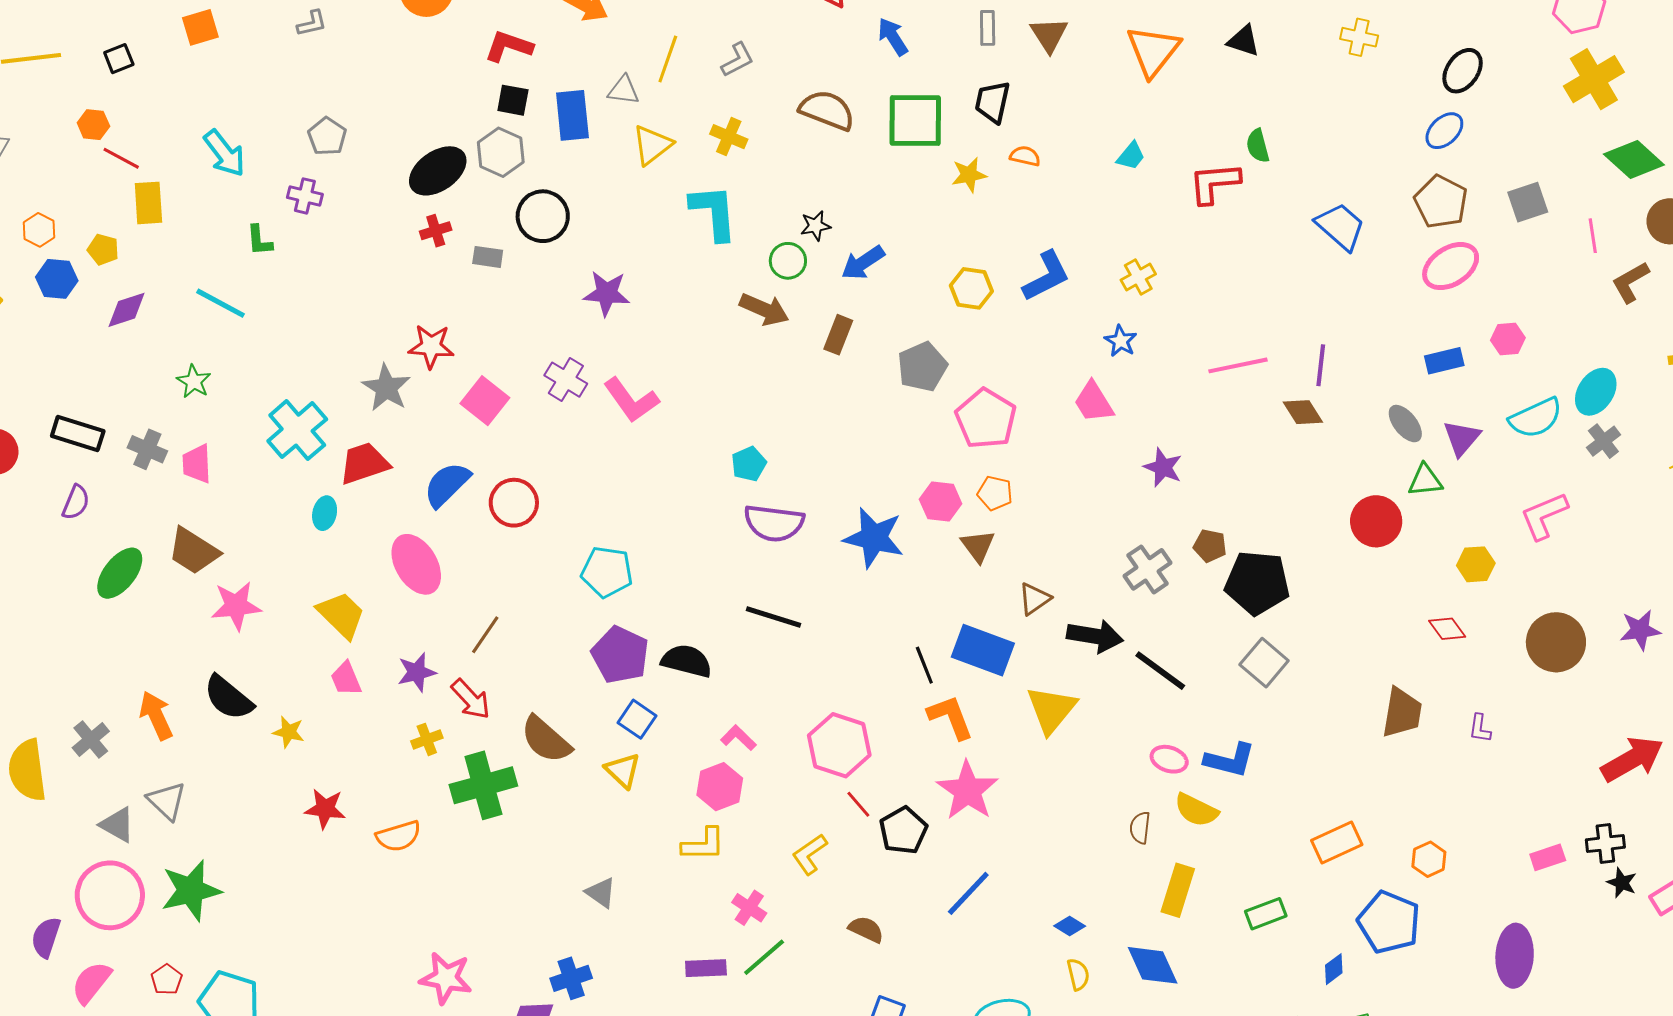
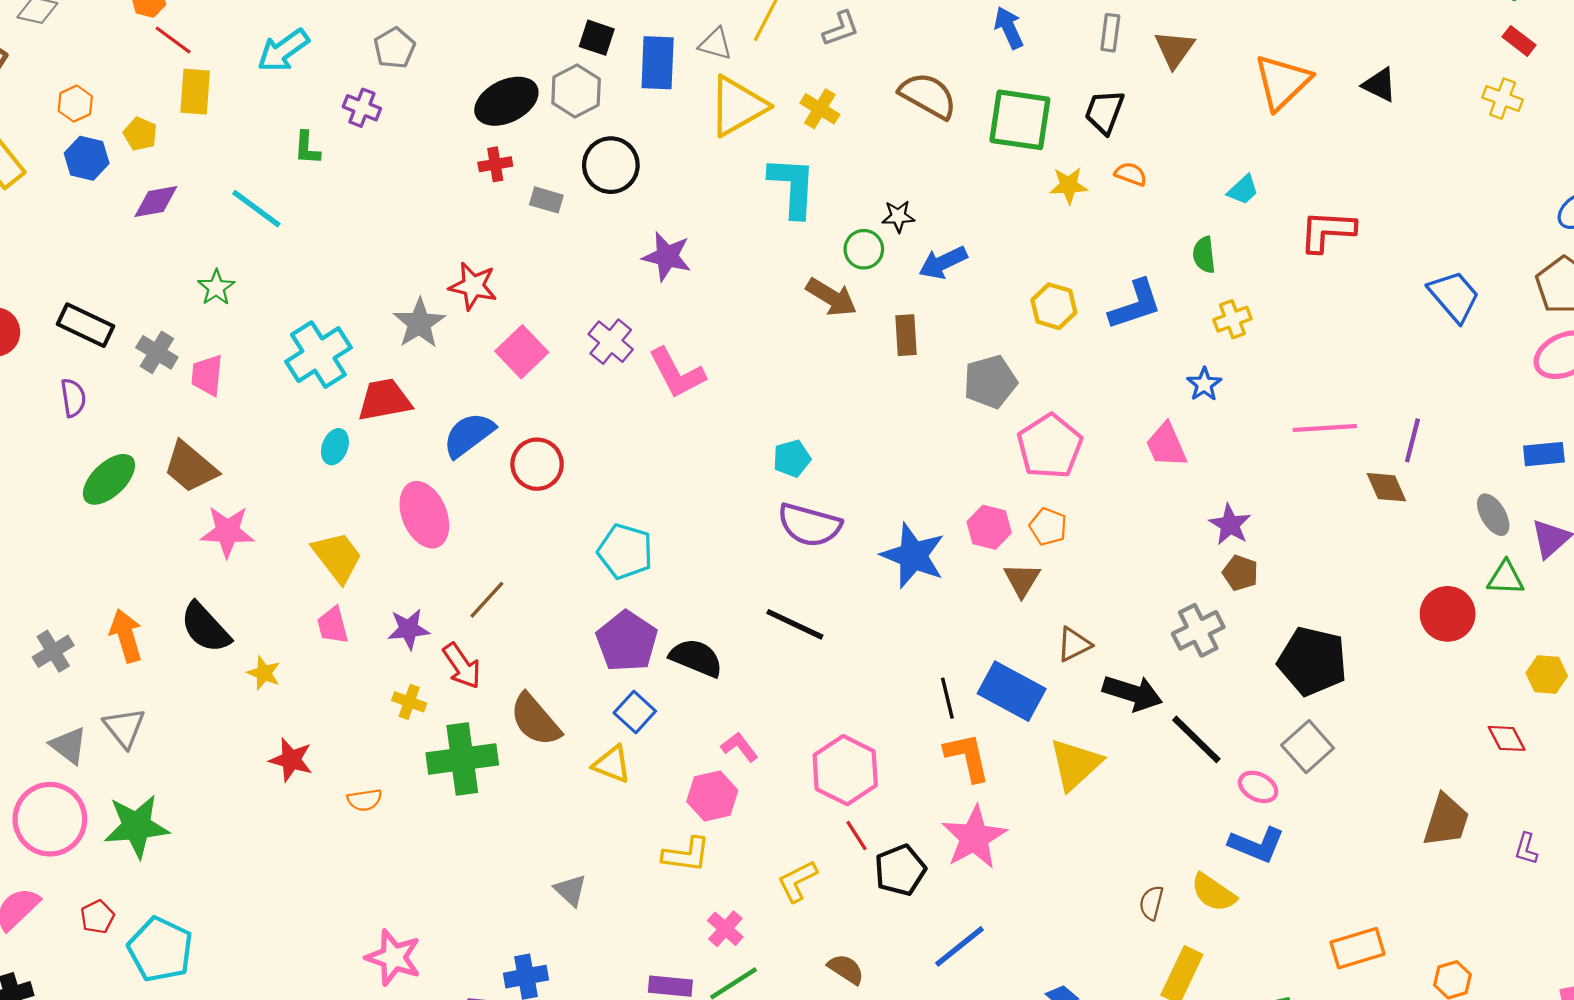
yellow triangle: (652, 145) -> (737, 106), size x1.4
green semicircle: (1258, 146) -> (1204, 255), moved
cyan arrow: (224, 153) -> (283, 50), turned 84
brown rectangle: (838, 335) -> (906, 335), turned -33
purple semicircle: (76, 502) -> (73, 398), turned -39
brown pentagon: (1210, 546) -> (1240, 573), moved
yellow cross: (427, 739) -> (409, 702), turned 32
pink ellipse: (1169, 759) -> (1258, 787), moved
yellow triangle: (623, 771) -> (612, 764), turned -30
orange semicircle: (398, 836) -> (365, 800), size x0.7

